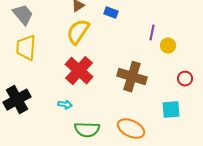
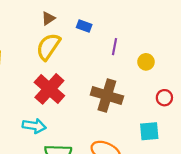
purple line: (152, 33) -> (114, 47), moved
cyan arrow: (65, 105) -> (34, 126), size x1.5

